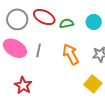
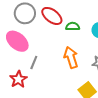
gray line: (39, 50) -> (34, 63), moved

